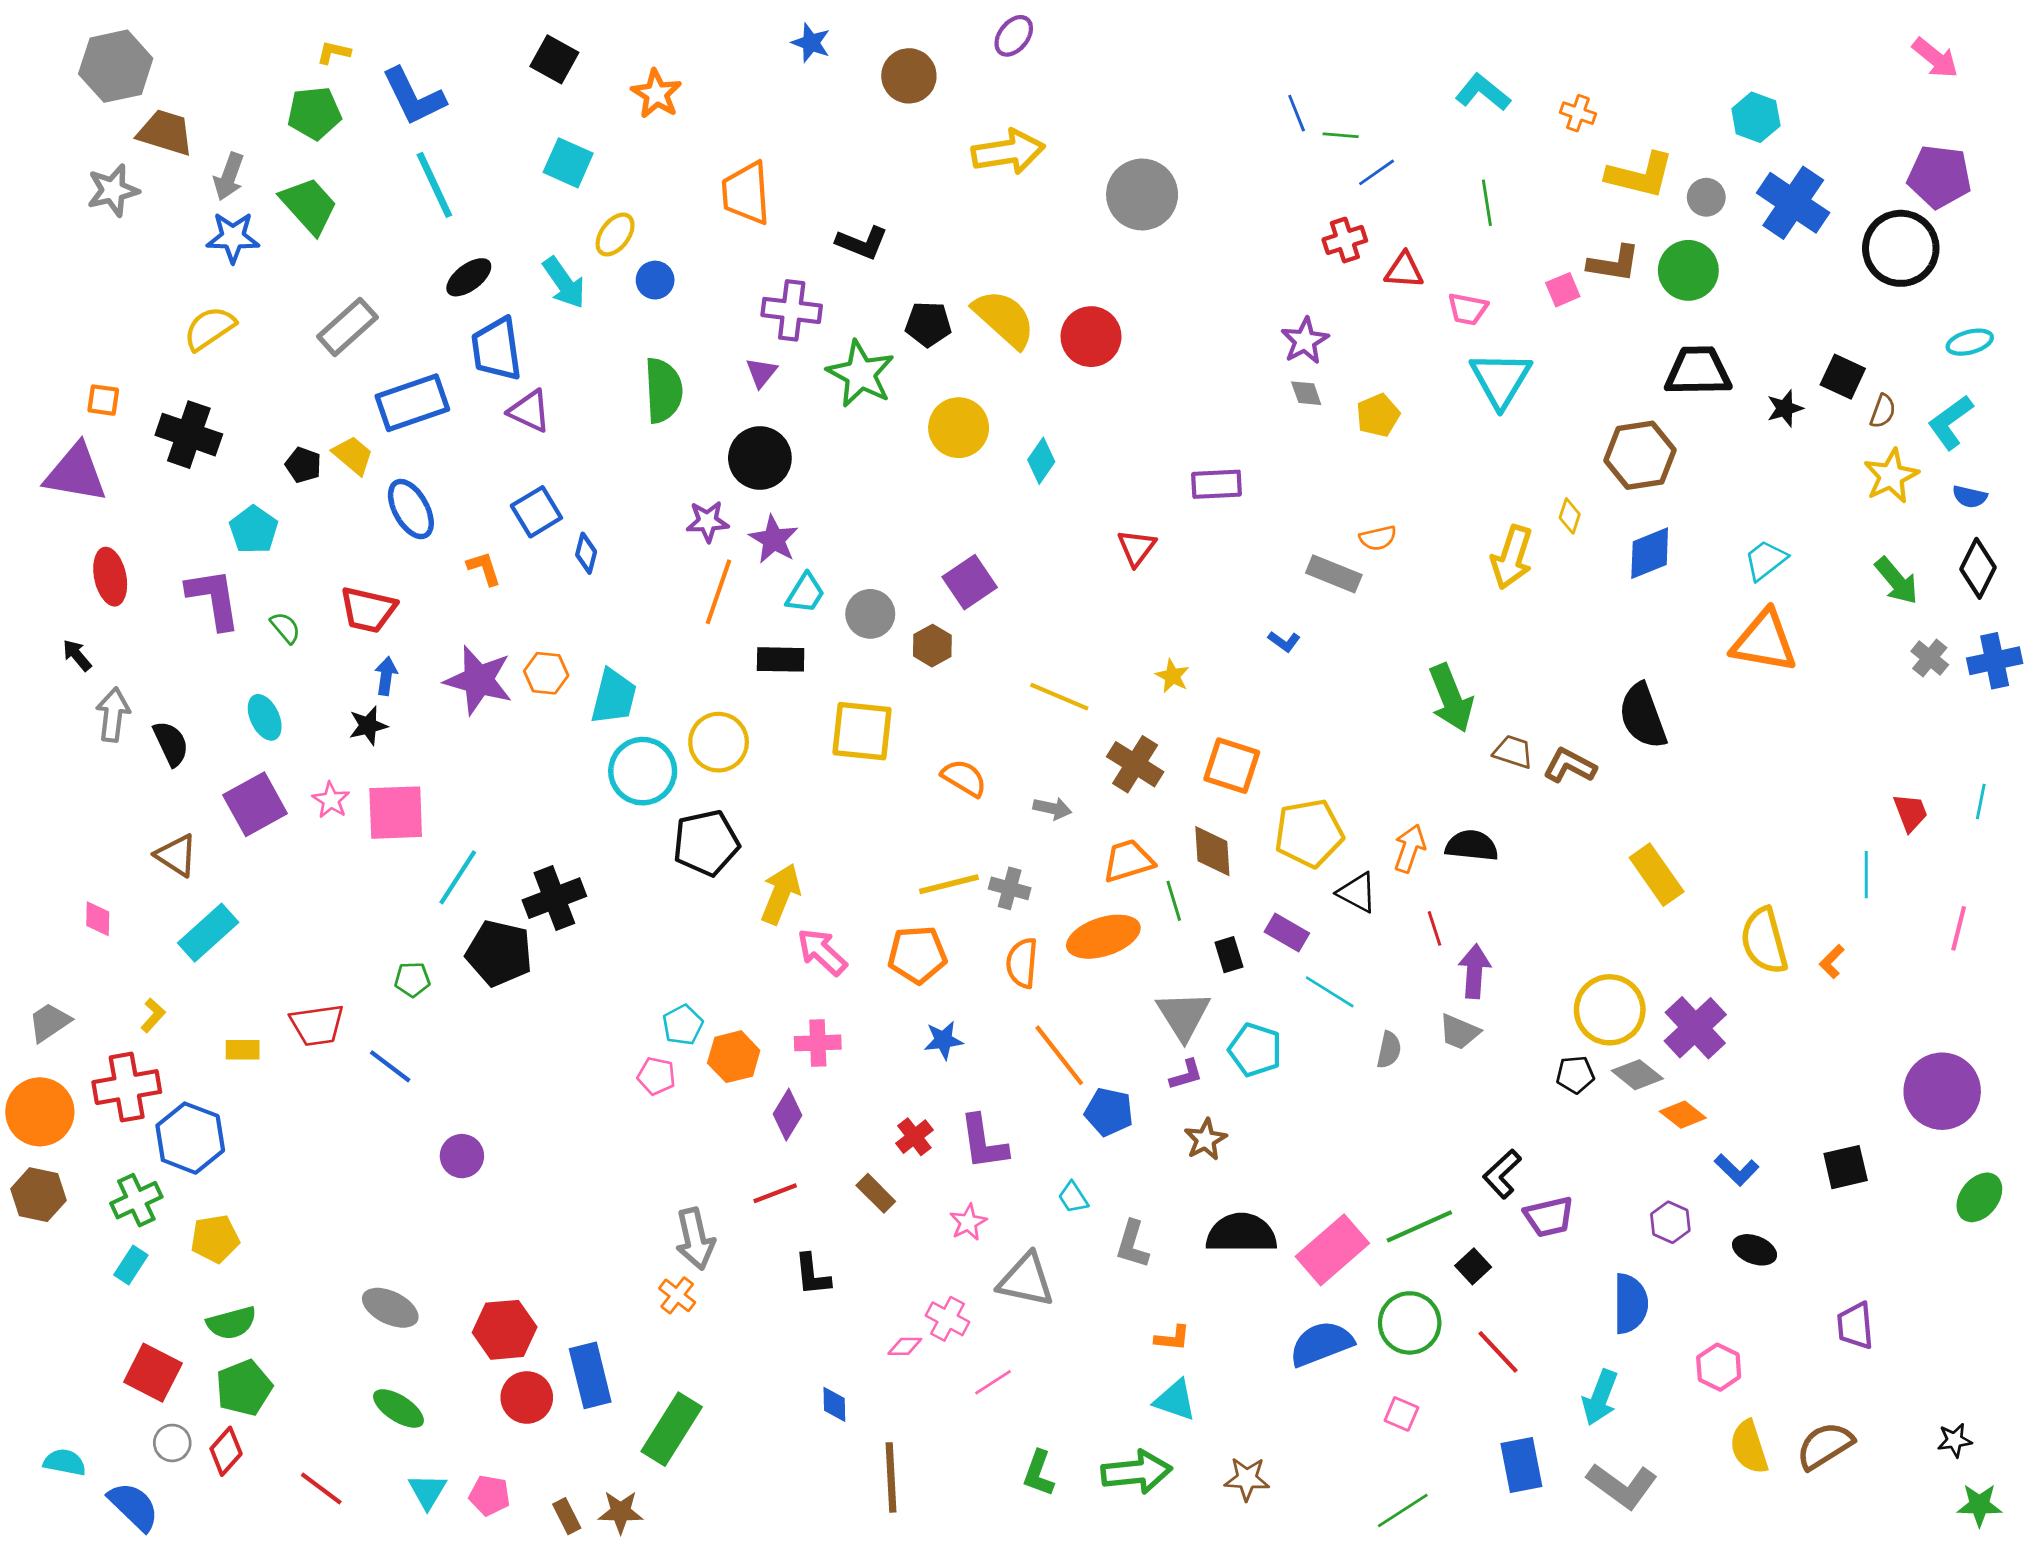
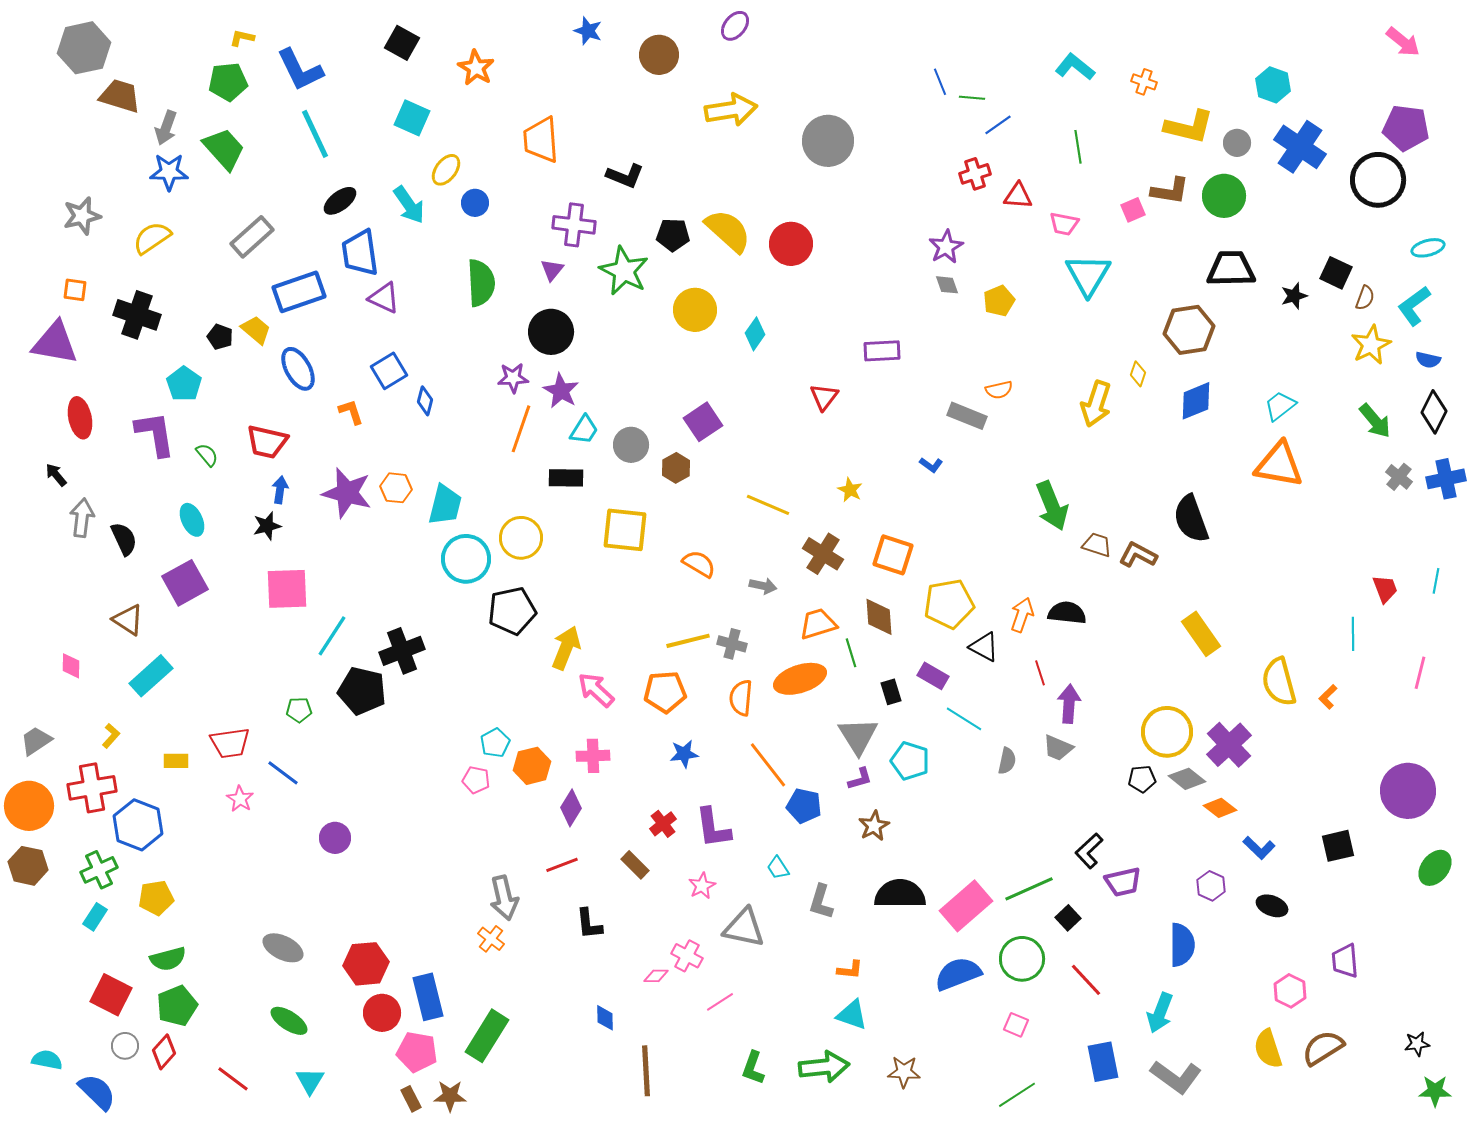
gray star: (113, 190) -> (82, 216), moved
pink star: (331, 800) -> (240, 799), moved
pink hexagon: (1719, 1367) -> (1290, 991), moved
pink pentagon: (490, 1495) -> (417, 1052), moved, size x1.4

